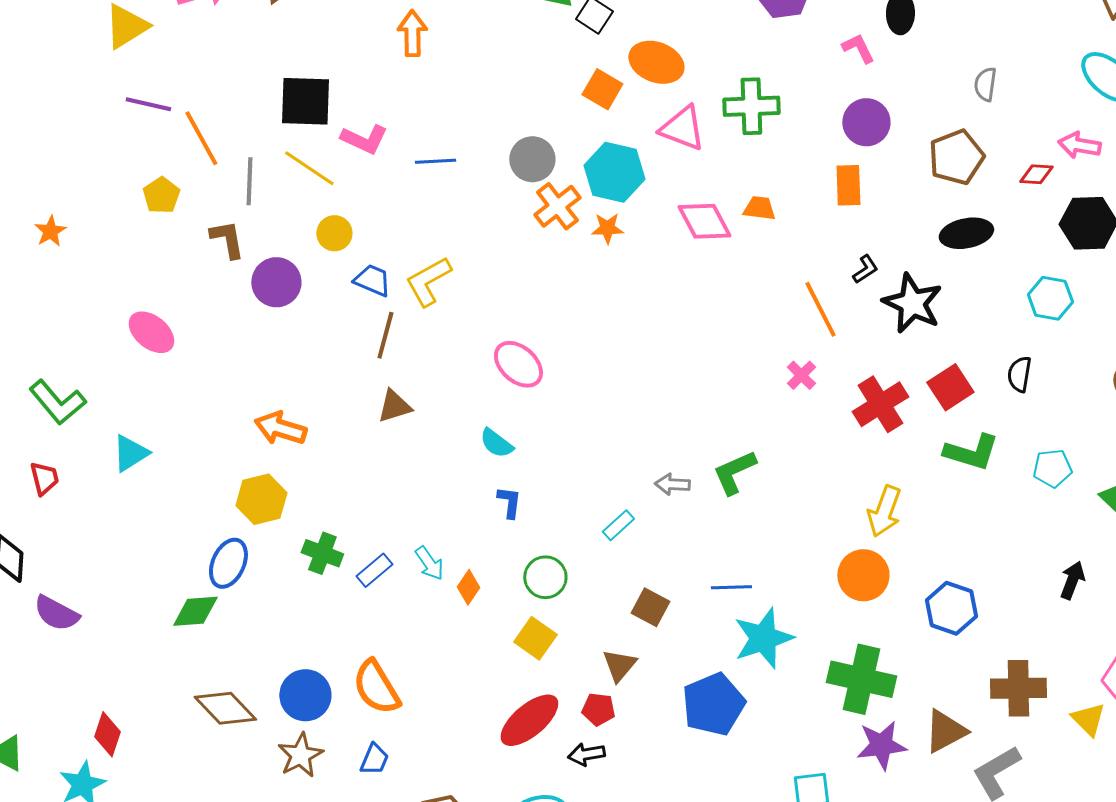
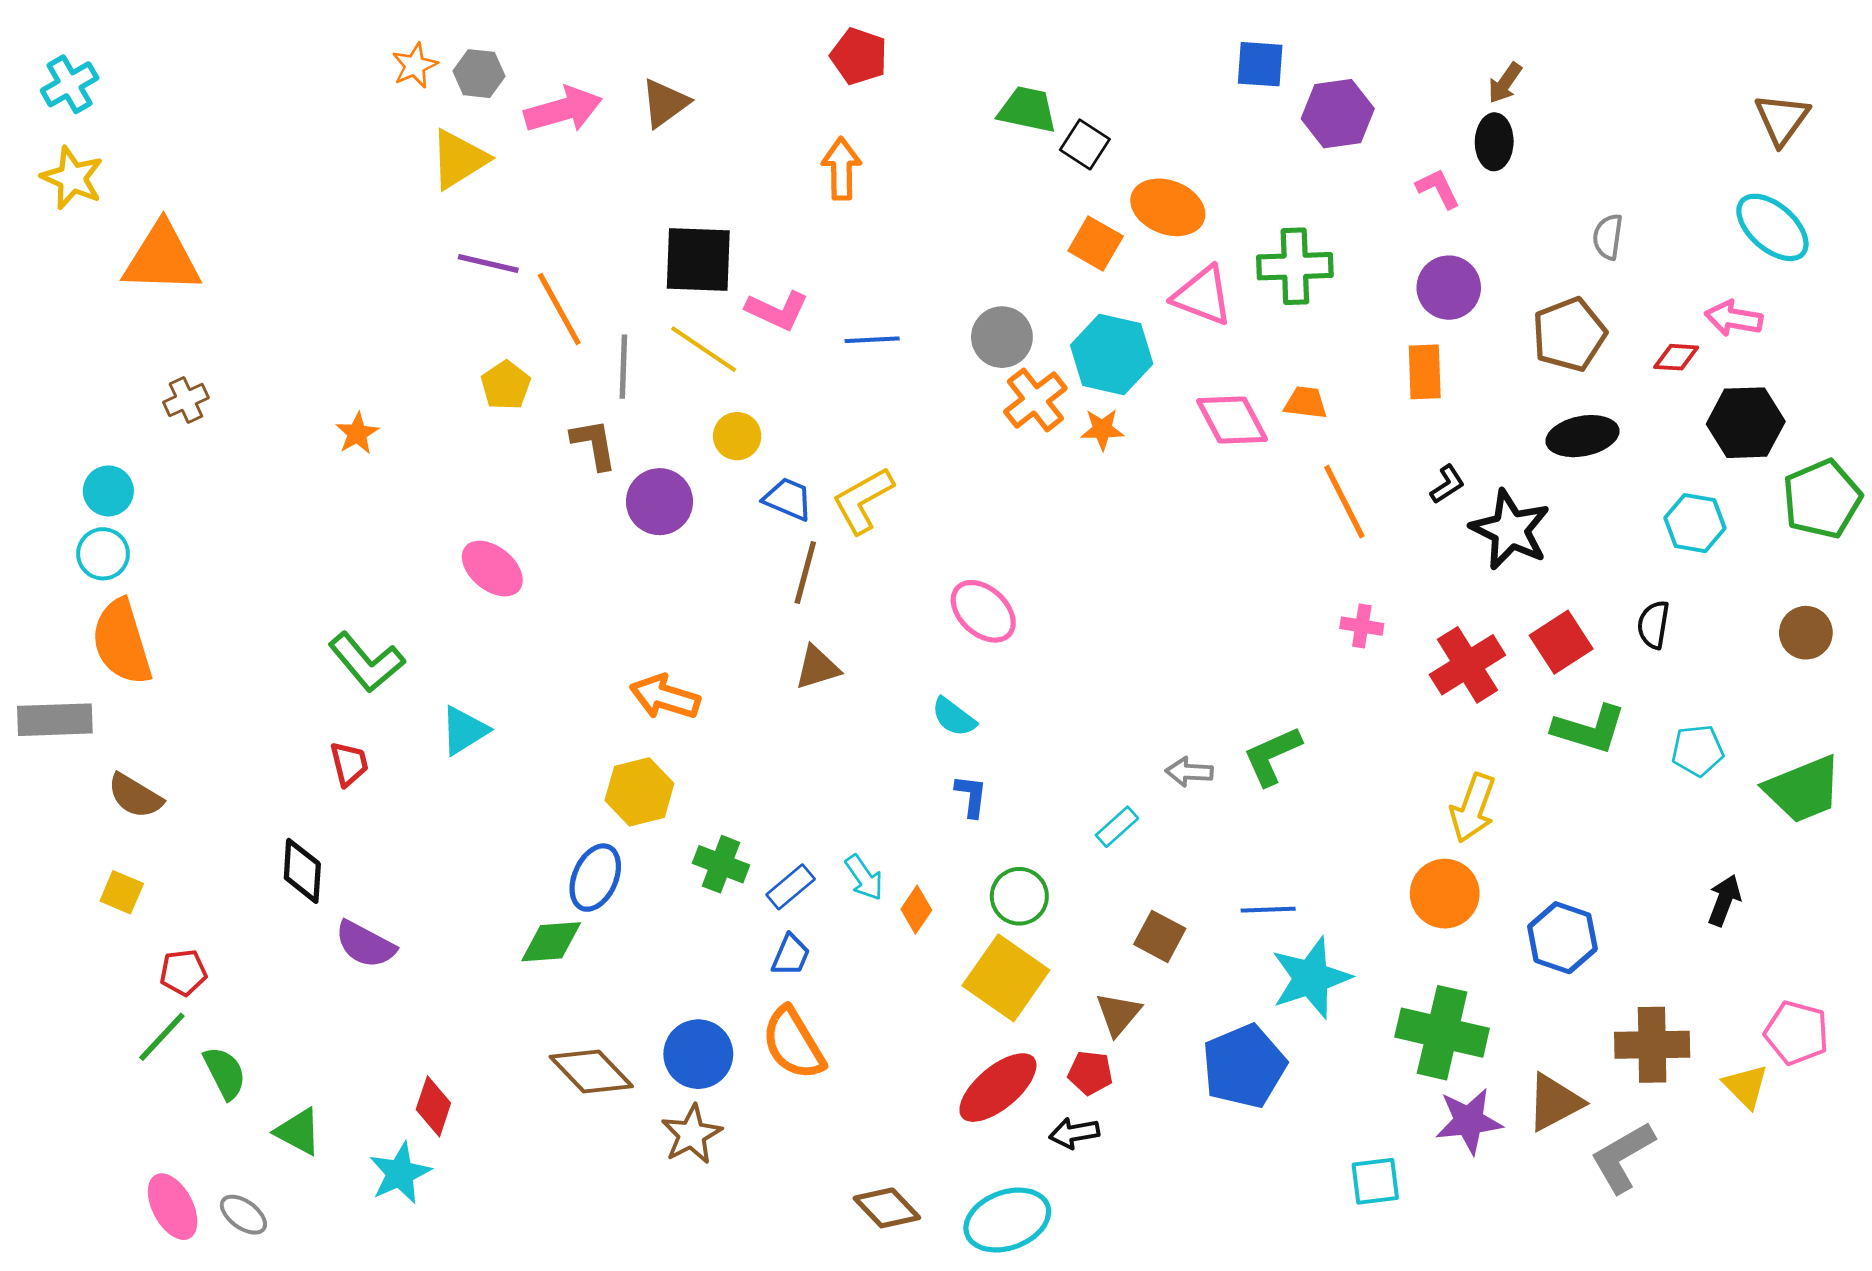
orange line: (820, 309) -> (1344, 502), moved
pink cross: (801, 375) -> (1362, 626), turned -36
yellow square: (535, 638) -> (1006, 978), size x1.5
blue trapezoid: (374, 759) -> (791, 955), moved

